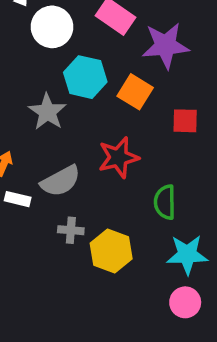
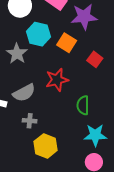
red square: (185, 121) -> (95, 59), turned 35
yellow hexagon: (111, 251) -> (46, 146), moved

